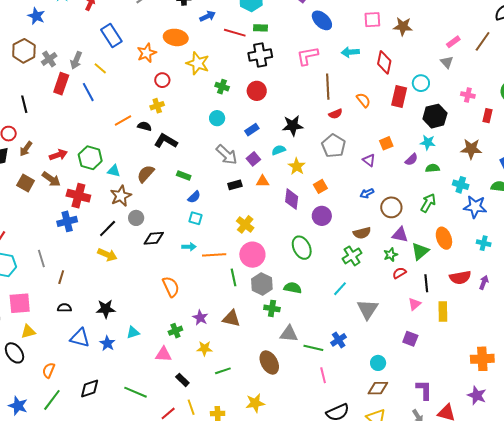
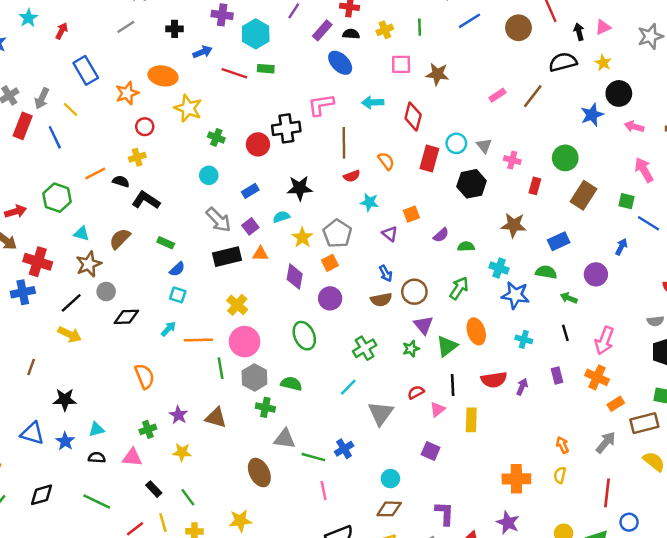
black cross: (260, 55) -> (286, 128), moved
gray triangle: (447, 62) -> (484, 146), moved
cyan star: (428, 142) -> (369, 202), moved
gray pentagon: (334, 146) -> (337, 234), moved
green hexagon: (90, 158) -> (57, 198), moved
black rectangle: (235, 185) -> (227, 257), size x1.6
blue arrow: (367, 193) -> (386, 273), turned -96
brown semicircle: (362, 233) -> (381, 300), moved
purple triangle: (400, 235) -> (423, 325), turned 36
cyan arrow: (189, 247) -> (168, 329), turned -48
red semicircle: (399, 273) -> (416, 392), moved
brown line: (61, 277) -> (31, 367), moved
black semicircle: (64, 308) -> (97, 458), moved
green line: (223, 371) -> (188, 497), moved, turned 70

